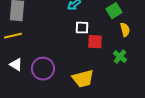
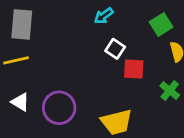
white square: (82, 28) -> (115, 49), turned 32

